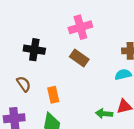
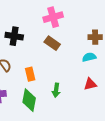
green arrow: (104, 114) -> (56, 90), moved, turned -88

